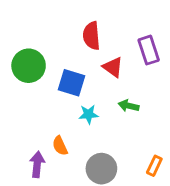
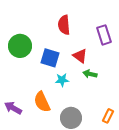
red triangle: (113, 67) -> (80, 56), moved
orange semicircle: (60, 146) -> (42, 102), size x1.5
purple arrow: (37, 164) -> (13, 108), moved, turned -66

